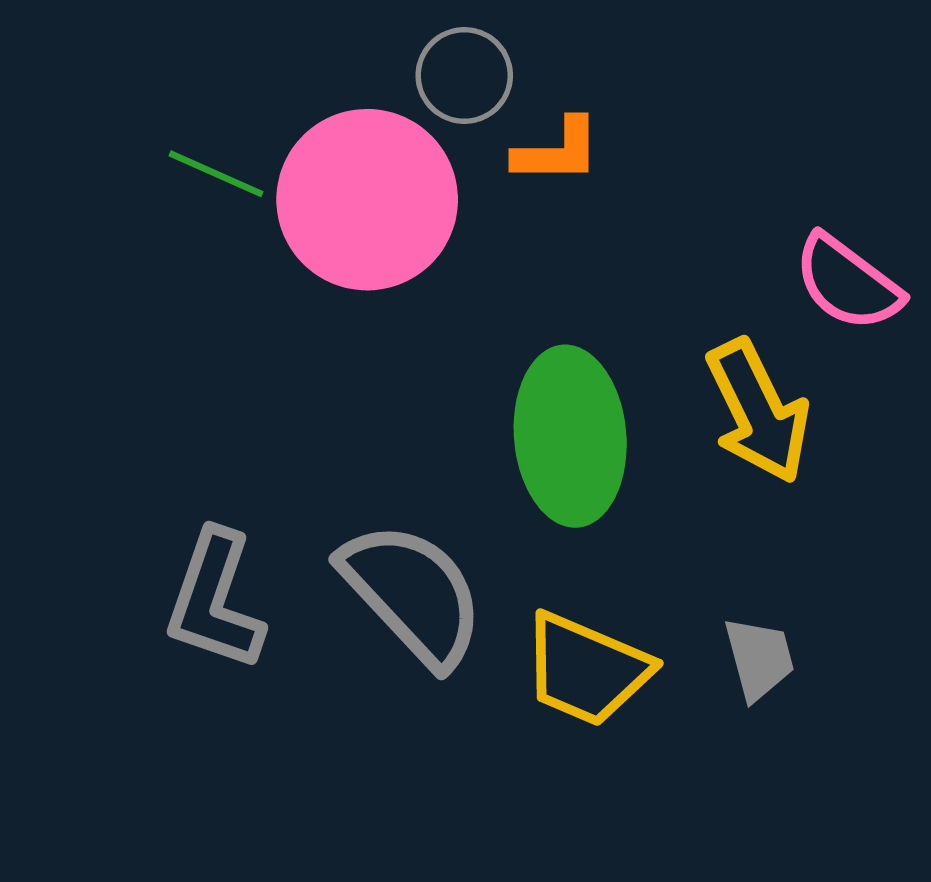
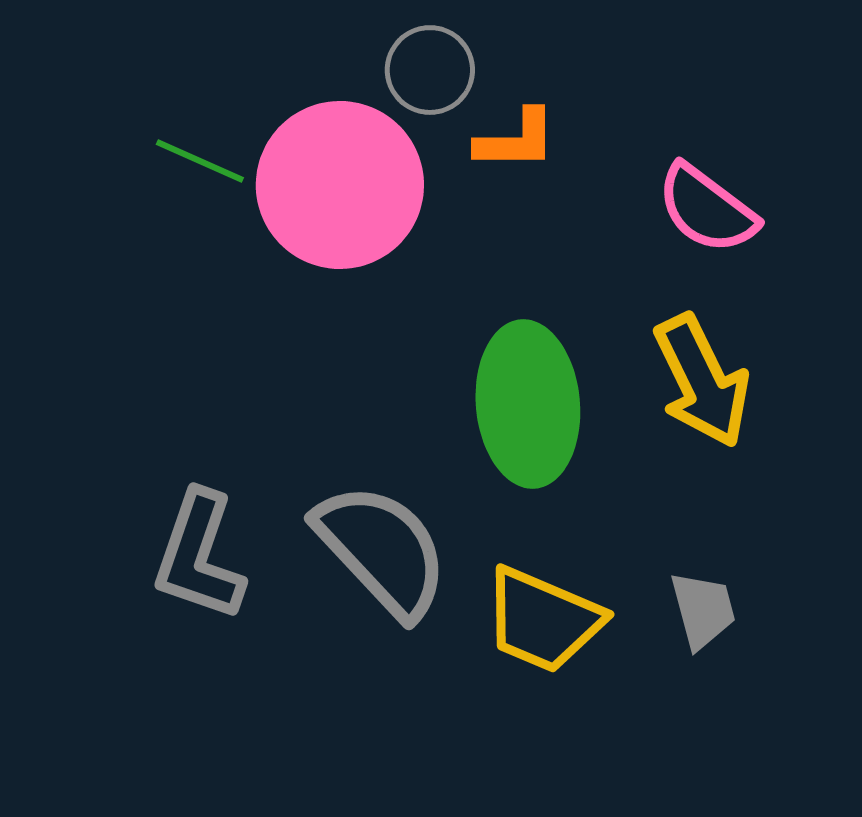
pink semicircle: (848, 283) -> (707, 209), moved

